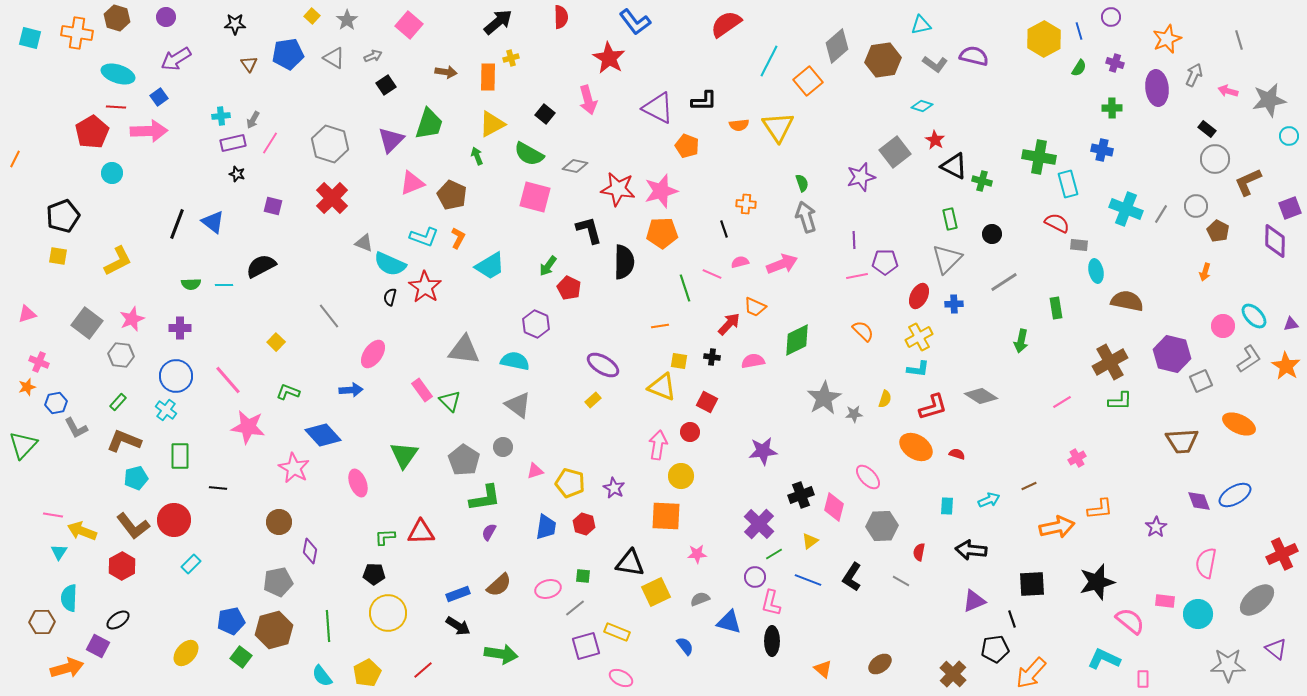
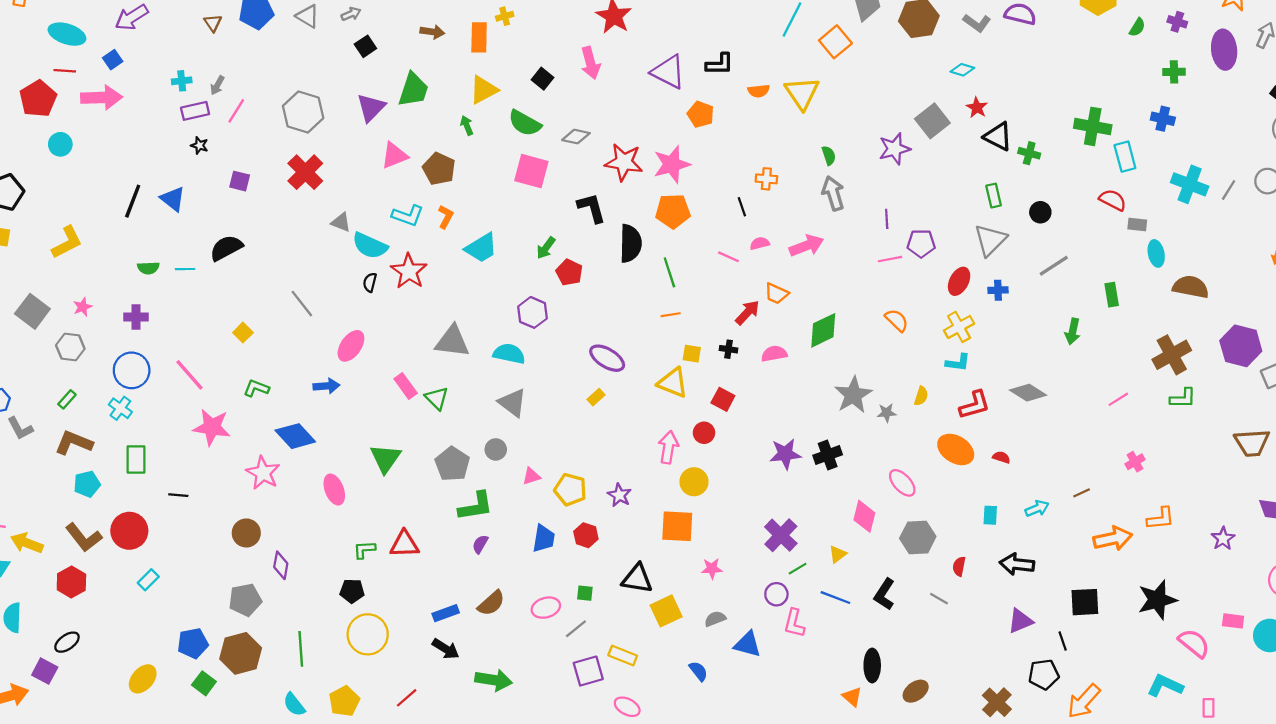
green line: (685, 288) -> (669, 272), moved
pink star: (132, 319) -> (83, 307), size x0.7
black cross: (801, 495) -> (828, 455), moved
black ellipse: (772, 641) -> (872, 666), moved

